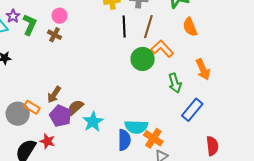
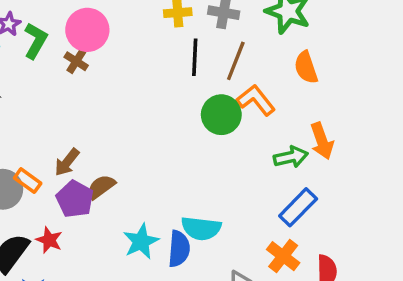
pink circle: (60, 16) -> (87, 30), size x1.6
green arrow: (175, 83) -> (291, 157), moved, turned -90
cyan star: (93, 122) -> (141, 241), moved
orange cross: (153, 138) -> (283, 256), moved

